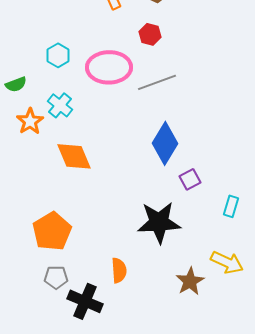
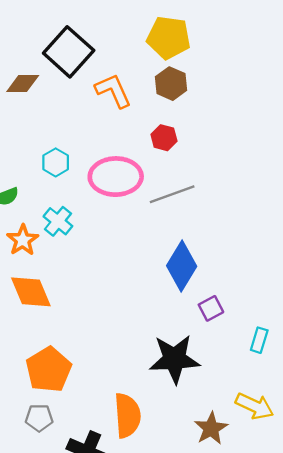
orange diamond: (74, 156) -> (31, 292), moved
orange semicircle: (119, 270) -> (127, 415), size x1.5
gray pentagon: (56, 277) -> (39, 418), moved

